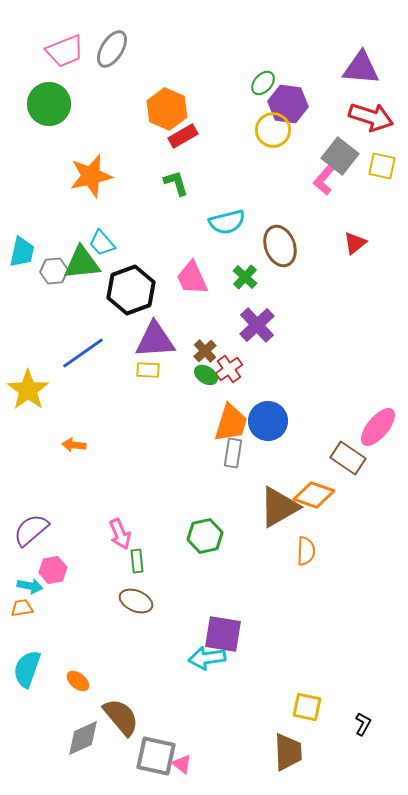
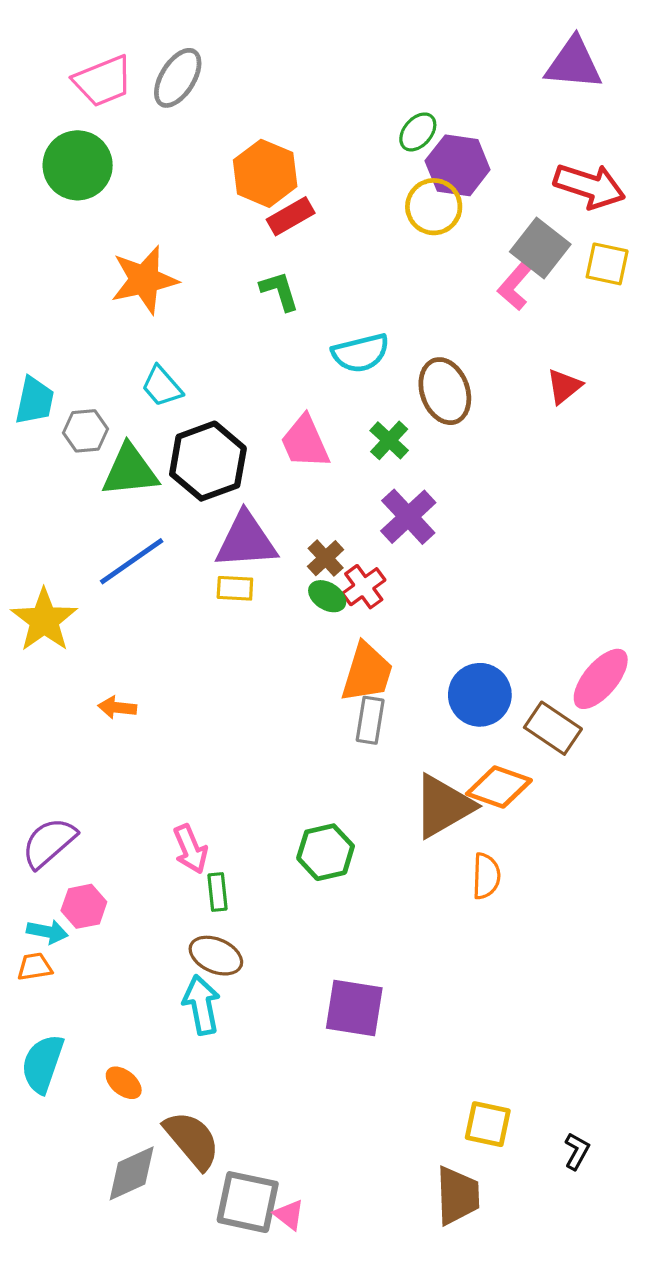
purple triangle: (361, 68) -> (574, 64), moved
green triangle: (82, 263) -> (130, 471), moved
blue circle: (268, 421) -> (480, 695), moved
cyan arrow: (207, 658) -> (202, 1005), moved, turned 87

